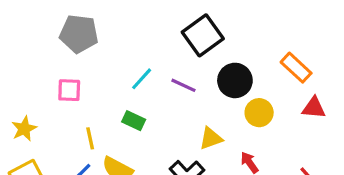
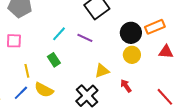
orange rectangle: (296, 68) -> (155, 27), turned -66
black circle: (235, 80) -> (131, 33), moved
green rectangle: (134, 121) -> (54, 60), turned 32

